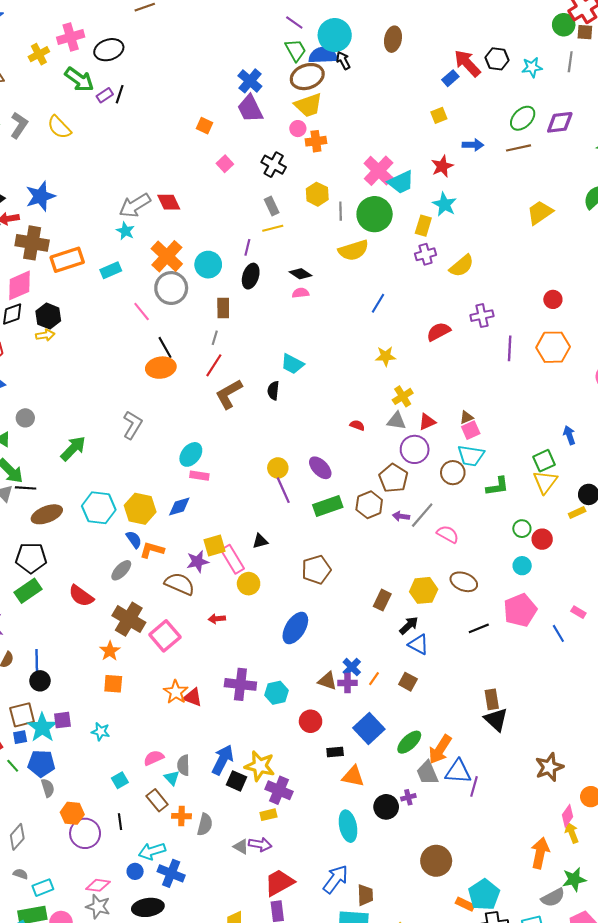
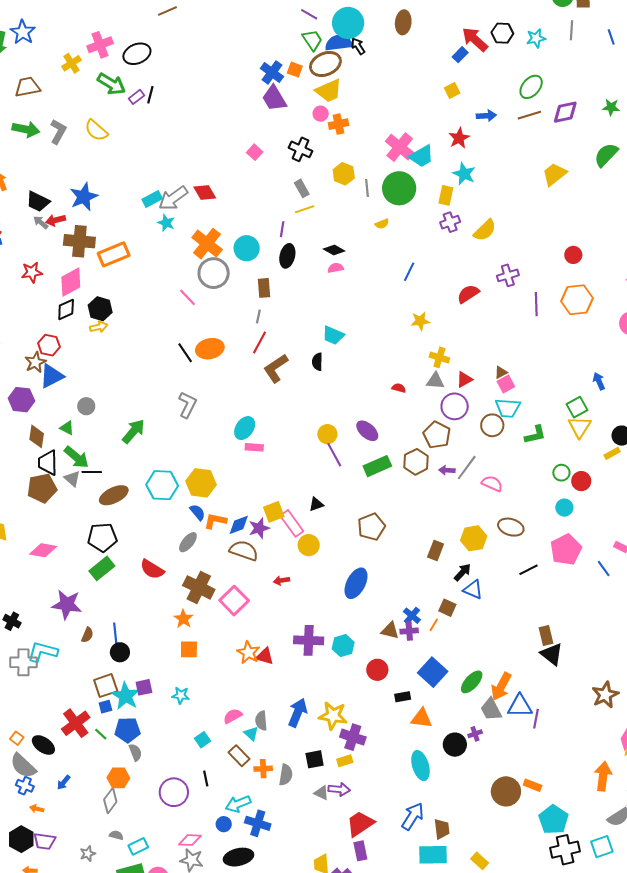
purple diamond: (560, 122) -> (565, 112), moved
orange square: (205, 126) -> (295, 70), moved
yellow semicircle: (353, 250) -> (382, 224), size x0.5
cyan rectangle: (111, 270) -> (152, 199), moved
black line: (165, 347) -> (185, 353), moved
yellow cross: (403, 396) -> (439, 357), turned -36
blue diamond: (179, 506) -> (239, 525), moved
brown square: (408, 682) -> (447, 608), moved
black square: (237, 781) -> (315, 759), moved, turned -30
orange hexagon: (72, 813) -> (118, 778), moved
orange rectangle: (465, 904) -> (533, 785), moved

